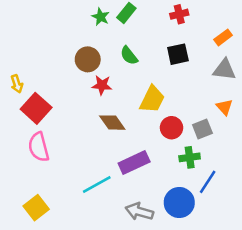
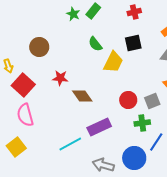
brown circle: (88, 59) -> (39, 47), moved
red star: (102, 85) -> (60, 78), moved
yellow trapezoid: (152, 99) -> (113, 62), moved
yellow square: (36, 208) -> (16, 147), moved

